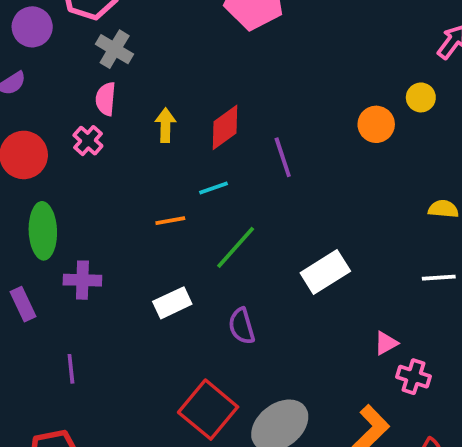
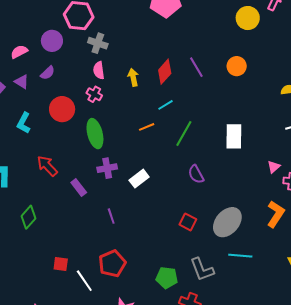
yellow circle: (421, 97) -> (248, 18), moved, size x1.5
orange circle: (376, 124) -> (237, 66), moved
purple line: (283, 157) -> (196, 67), moved
green ellipse: (43, 231) -> (95, 134), moved
white rectangle: (325, 272) -> (234, 136), turned -45
white rectangle: (172, 303) -> (139, 179), moved
red square: (208, 410) -> (188, 222), size x0.6

